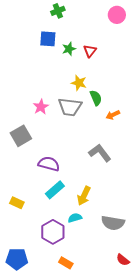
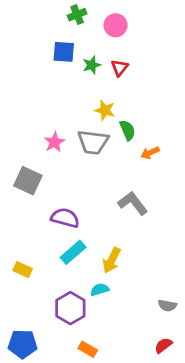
pink circle: (117, 15) -> (116, 25), moved
gray square: (21, 136) -> (28, 181), turned -35
gray semicircle: (113, 223) -> (167, 305), moved, size x0.6
red semicircle: (123, 260) -> (163, 345), turned 104

